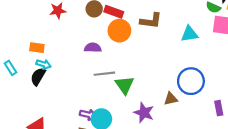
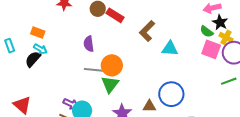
brown L-shape: (151, 21) -> (147, 31), turned 115
orange circle: (119, 31) -> (112, 65), moved
cyan triangle: (190, 34) -> (170, 48), moved
purple semicircle: (93, 48) -> (89, 44), turned -112

